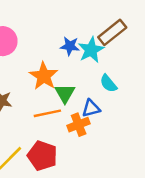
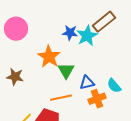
cyan semicircle: (108, 83) -> (114, 86), moved
orange line: (47, 113) -> (61, 98), moved
orange cross: (79, 125) -> (97, 99), moved

